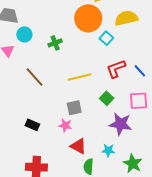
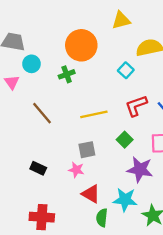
orange circle: (88, 18) -> (81, 45), moved
cyan star: (108, 150) -> (125, 200), size x1.5

